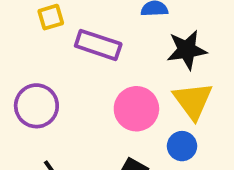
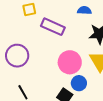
blue circle: (182, 146) -> (79, 83), moved

